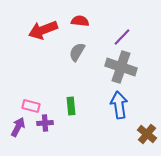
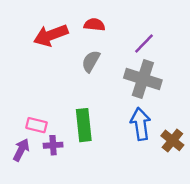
green rectangle: (71, 106) -> (84, 125), size x1.5
brown cross: (147, 134) -> (172, 140), moved

